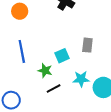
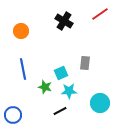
cyan star: (81, 79) -> (69, 91), moved
black line: (54, 88) -> (60, 111), moved

